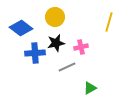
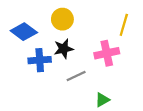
pink cross: (81, 47) -> (107, 53), moved, size x1.5

